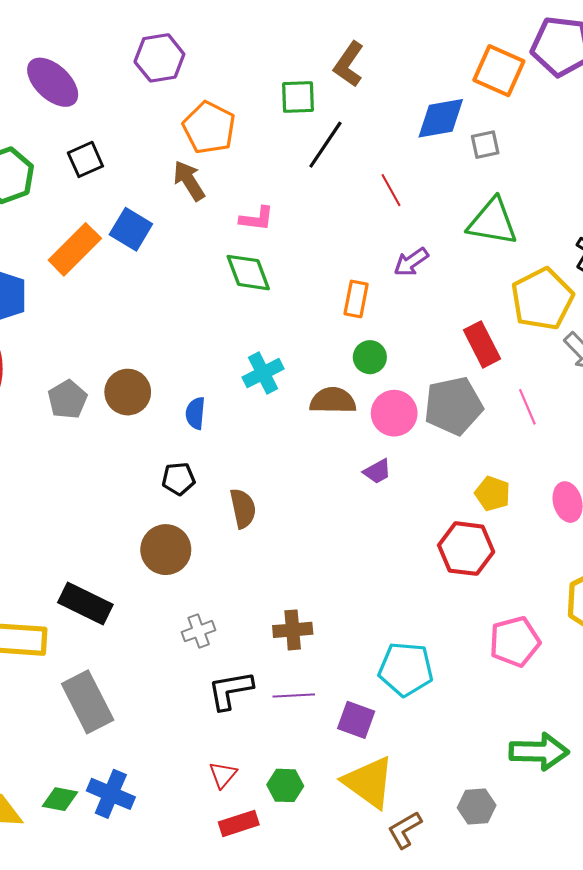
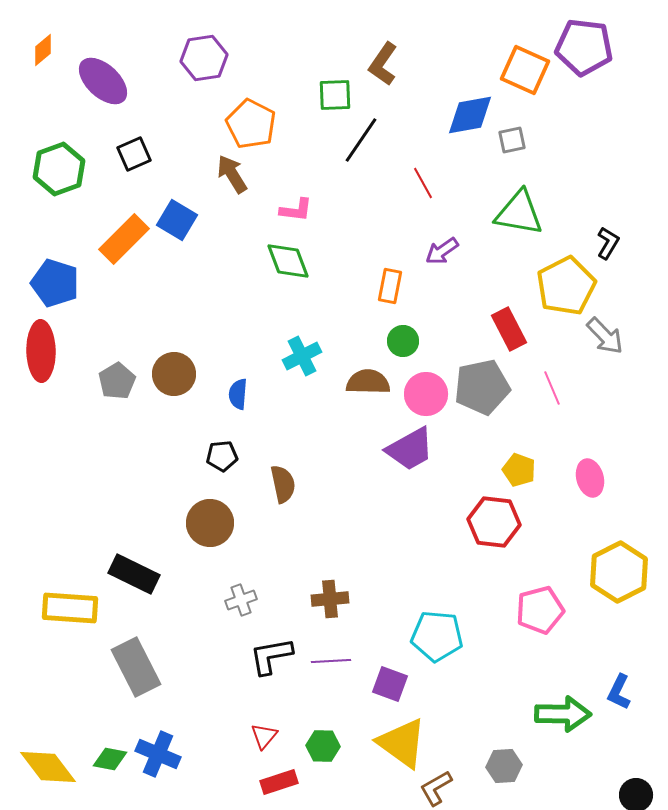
purple trapezoid: (377, 471) -> (410, 449), size x1.8

